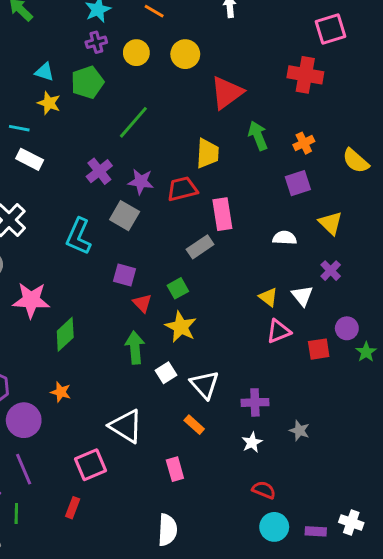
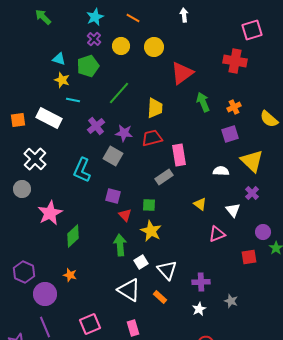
purple cross: (96, 42) -> (94, 39), turned -32
cyan line: (19, 128) -> (73, 100), moved
yellow trapezoid: (208, 153) -> (155, 108), moved
white rectangle: (30, 159) -> (49, 118), size x1.4
yellow triangle: (331, 223) -> (252, 161), size x1.4
green square: (178, 288) -> (149, 205), turned 32
yellow triangle: (268, 297) -> (200, 204), moved
pink star: (31, 300) -> (50, 213), turned -30
red square: (319, 349) -> (249, 257), moved
white triangle: (126, 426) -> (129, 290), moved
pink rectangle: (175, 469) -> (133, 328), moved

